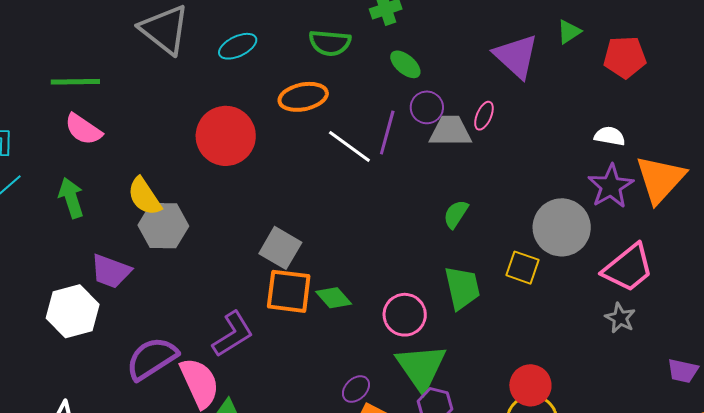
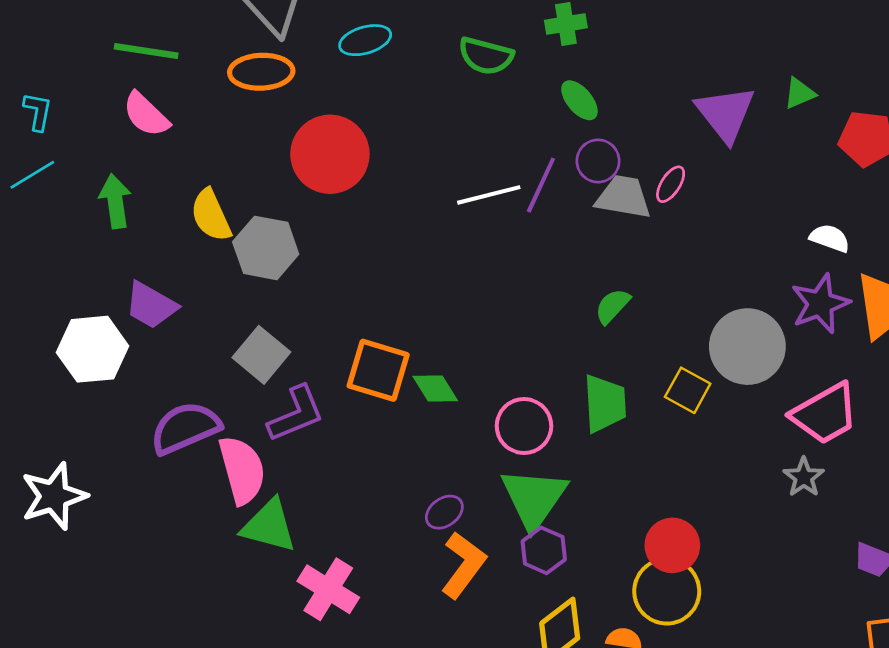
orange ellipse: (303, 97) -> (261, 72), moved
white line: (349, 146) -> (489, 195), turned -60
gray hexagon: (163, 226) -> (266, 248), moved
gray square: (280, 248) -> (261, 355), moved

